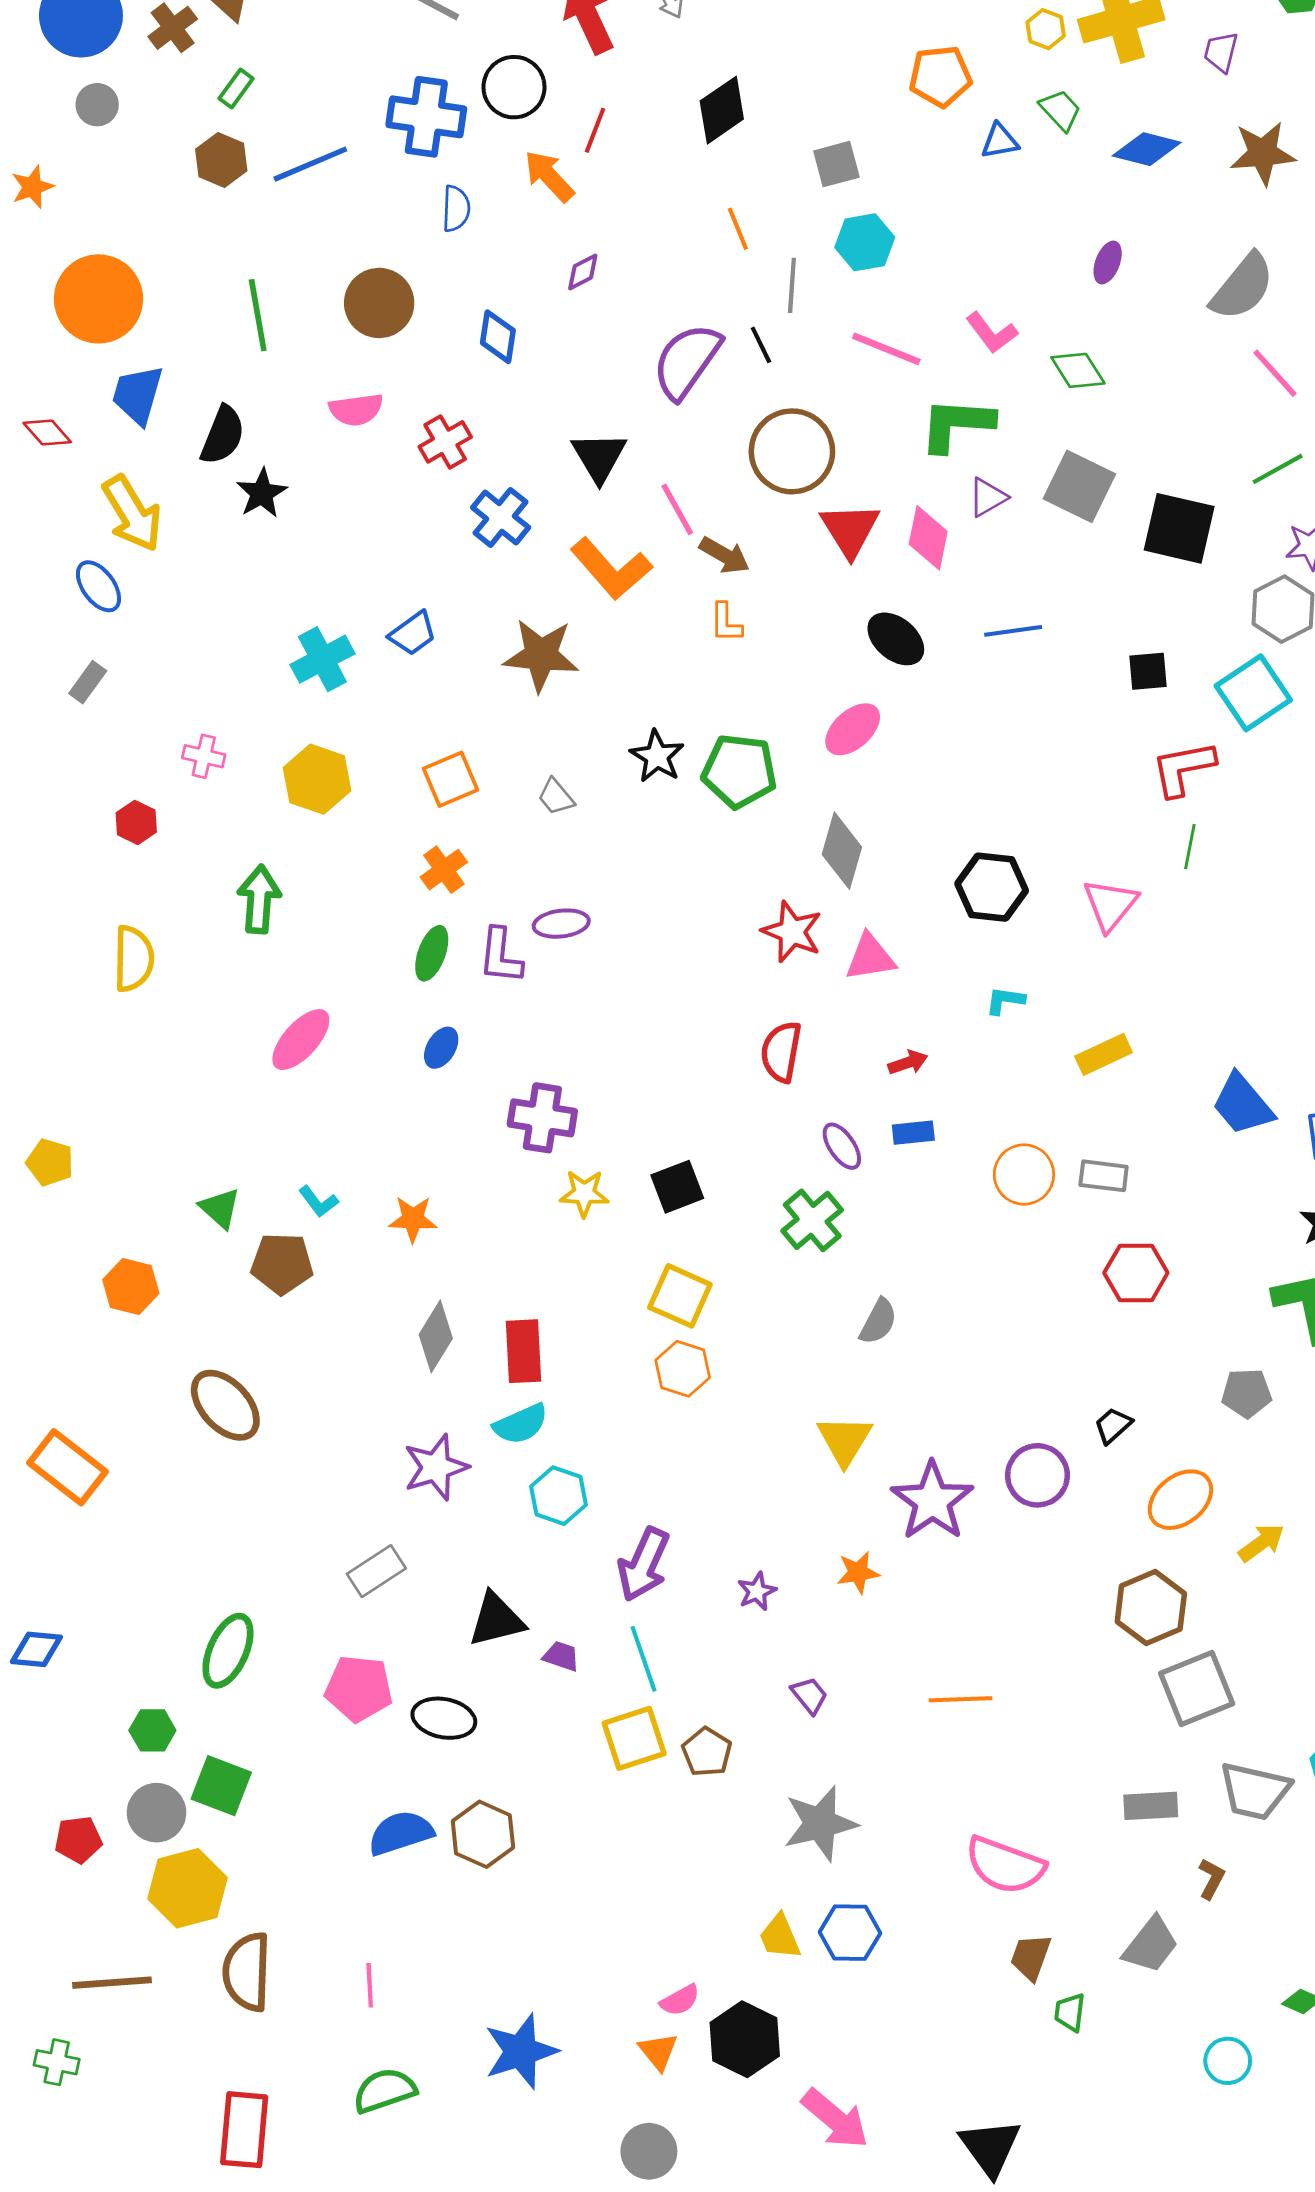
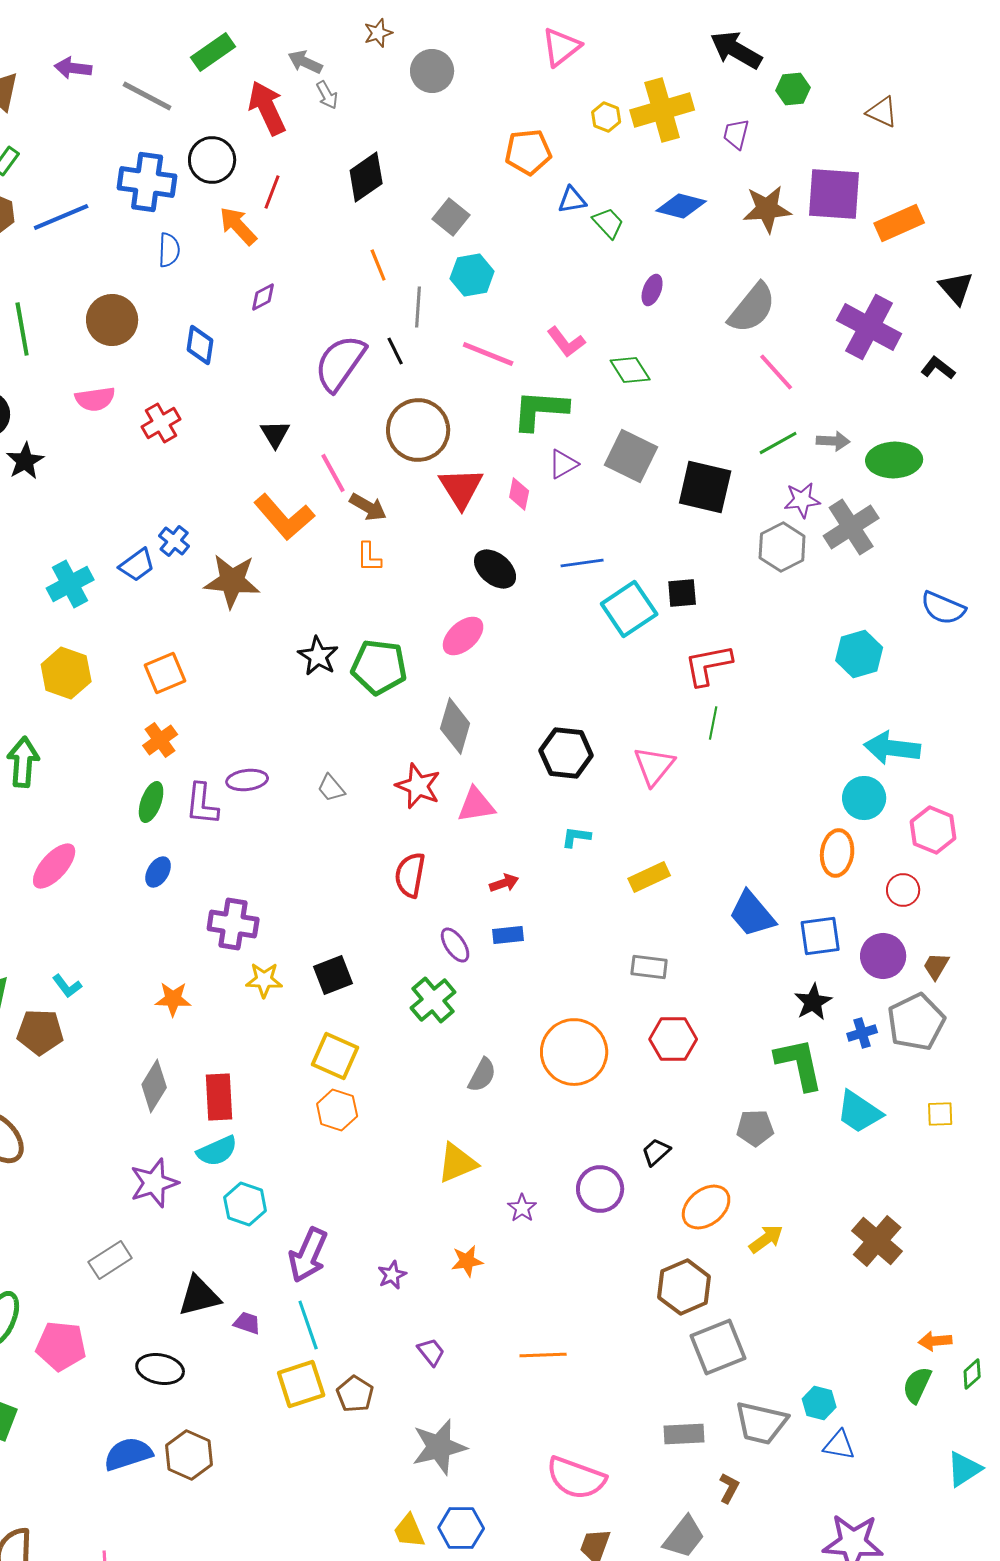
green trapezoid: (1060, 110) -> (608, 223), moved
gray square: (836, 164) -> (451, 217), turned -36
black triangle: (599, 457) -> (275, 434), size x0.7
blue cross: (501, 517) -> (174, 541), moved, size x0.7
pink diamond: (928, 538) -> (519, 494), size x0.7
cyan square: (1253, 693) -> (629, 609), moved
gray trapezoid: (556, 797) -> (331, 788), moved
orange circle: (1024, 1175) -> (574, 1052), moved, size x1.5
orange star: (413, 1219) -> (173, 999), moved
yellow triangle: (845, 1440) -> (457, 1163), turned 36
purple star: (932, 1501) -> (522, 1208), size x0.5
pink pentagon: (359, 1689) -> (61, 1346), moved

